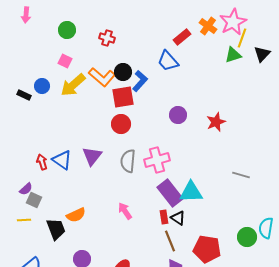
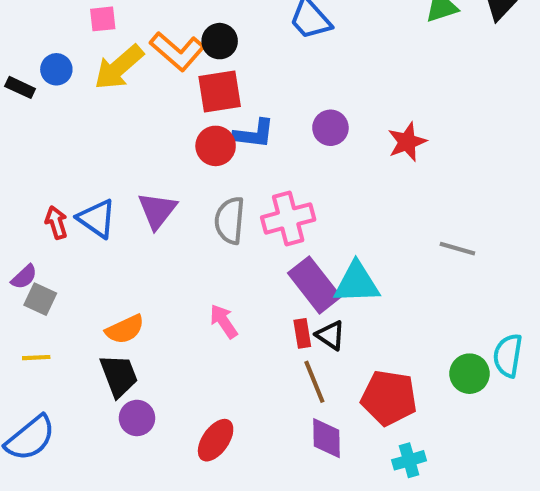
pink square: (65, 61) -> (103, 19), turned -32
blue L-shape: (140, 81) -> (254, 134), moved, turned 55
yellow line: (24, 220) -> (36, 358), moved
black trapezoid: (56, 229) -> (119, 376), moved

